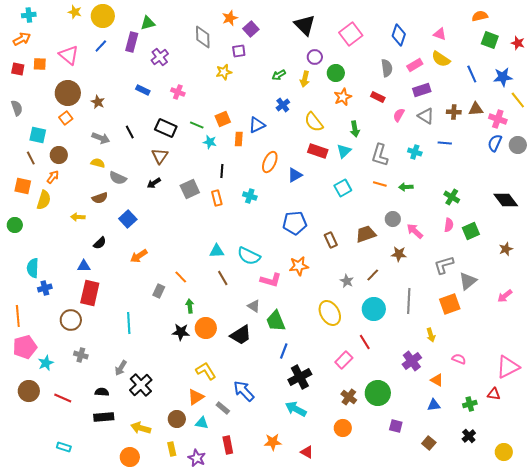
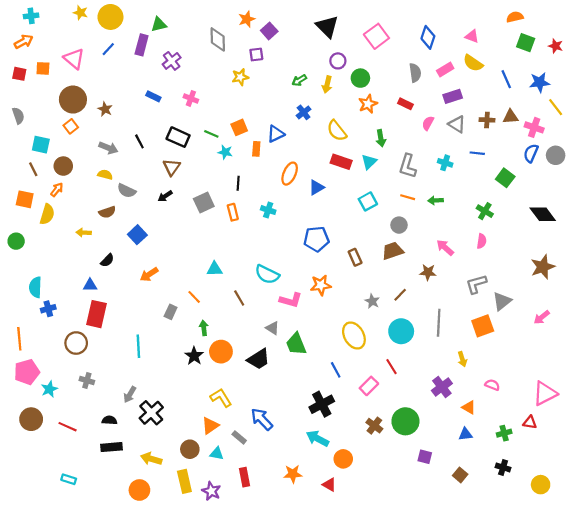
gray circle: (393, 219) -> (399, 225), moved
green square: (471, 231) -> (505, 178), moved, turned -30
brown star: (506, 249) -> (543, 267), size x1.6
cyan triangle: (217, 251) -> (215, 269), moved
black star: (181, 332) -> (194, 356), turned 30
blue line: (284, 351) -> (336, 370), moved, turned -49
orange circle: (343, 428) -> (343, 459), moved
black cross: (469, 436) -> (503, 467), turned -32
yellow rectangle: (172, 449) -> (184, 481), size x1.5

